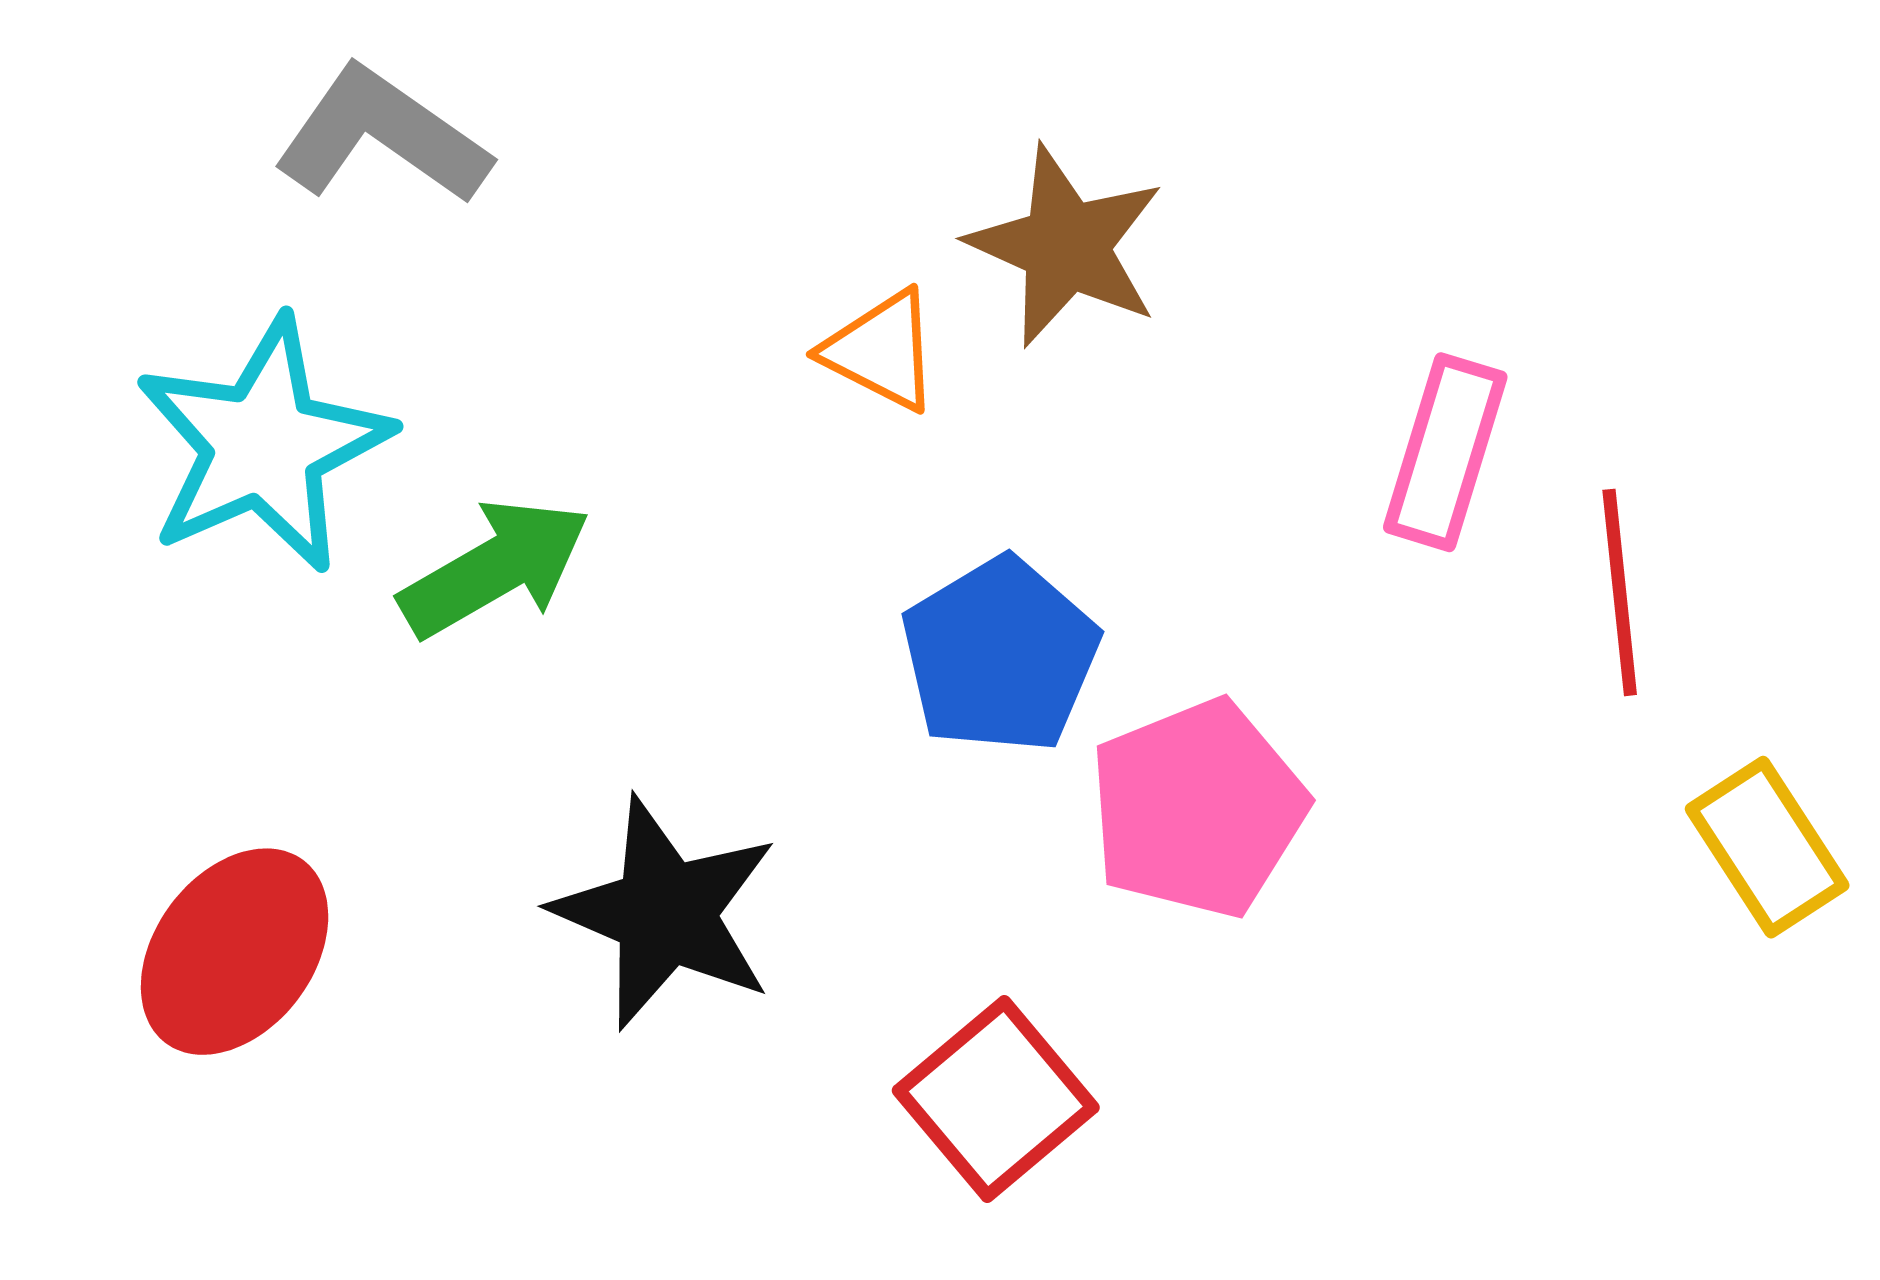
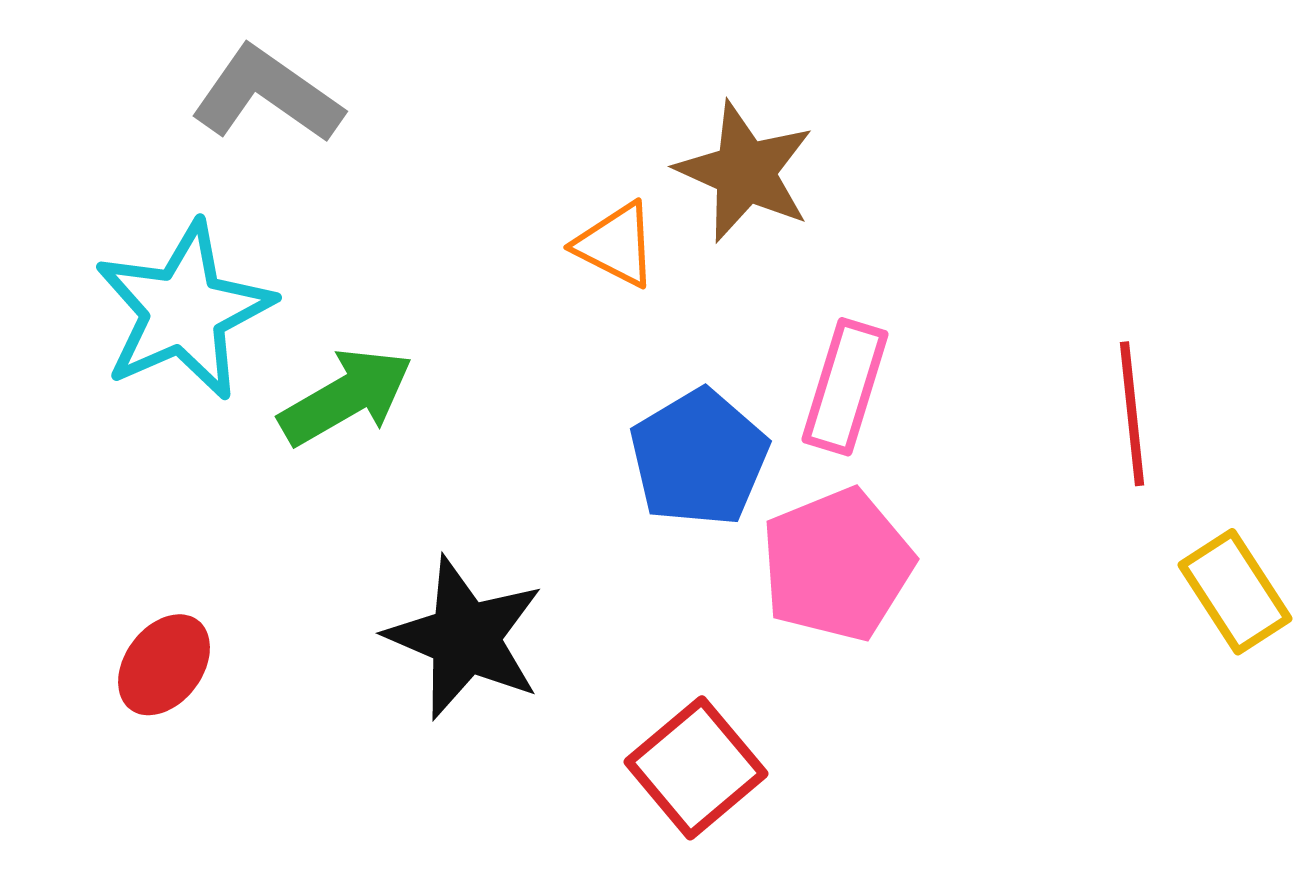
pink rectangle: (1445, 452) -> (845, 387), moved
red ellipse: (235, 952) -> (164, 665), size x0.7

